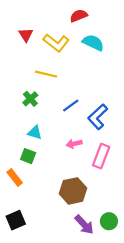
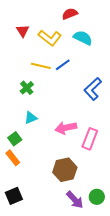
blue line: (71, 106) -> (63, 65), moved
blue L-shape: (98, 117) -> (93, 89), moved
cyan triangle: (35, 133) -> (31, 118), turned -40
pink arrow: (74, 144) -> (66, 128), size x1.5
green square: (28, 156) -> (15, 139), moved, turned 32

